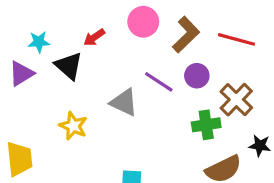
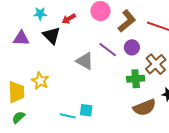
cyan star: (39, 42) -> (40, 14), moved
purple triangle: (21, 74) -> (21, 38), turned 30
yellow star: (73, 126) -> (40, 81), moved

